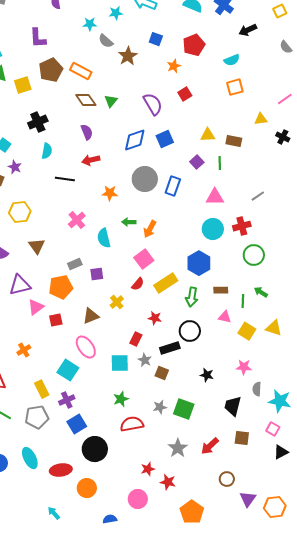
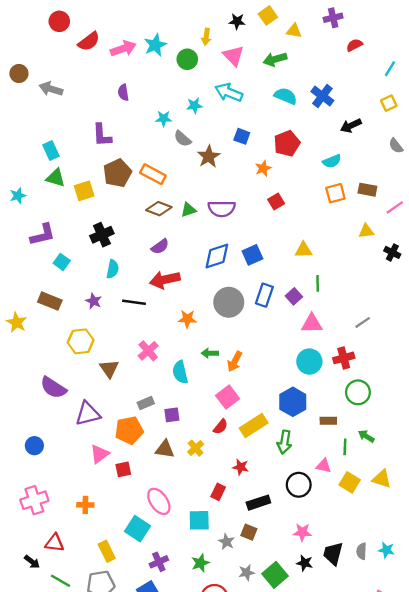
brown diamond: (86, 100) -> (159, 209), turned -35
green triangle: (111, 101) -> (188, 210), turned 32
purple semicircle: (153, 104) -> (222, 209), moved, turned 120
purple semicircle: (87, 132) -> (160, 247), turned 77
brown rectangle: (234, 141) -> (367, 190), moved
red arrow: (91, 160) -> (165, 280), size x1.4
purple square: (197, 162) -> (294, 296), moved
purple star: (15, 167) -> (94, 301), moved
blue rectangle: (173, 186) -> (264, 295), moved
brown triangle: (37, 246) -> (109, 369), moved
purple triangle: (20, 285) -> (88, 414), moved
brown rectangle: (221, 290) -> (328, 421), moved
brown triangle: (91, 316) -> (165, 449), moved, turned 30
black circle: (190, 331) -> (299, 485), moved
orange cross: (24, 350) -> (85, 505), turned 32
gray star: (145, 360) -> (226, 542), moved
pink star: (244, 367) -> (302, 532), moved
black star: (207, 375) -> (305, 563), moved
purple cross: (67, 400) -> (159, 562), moved
cyan star: (280, 401) -> (386, 550), moved, size x0.6
black trapezoid: (233, 406) -> (333, 554), moved
green square: (184, 409) -> (275, 575), turned 30

